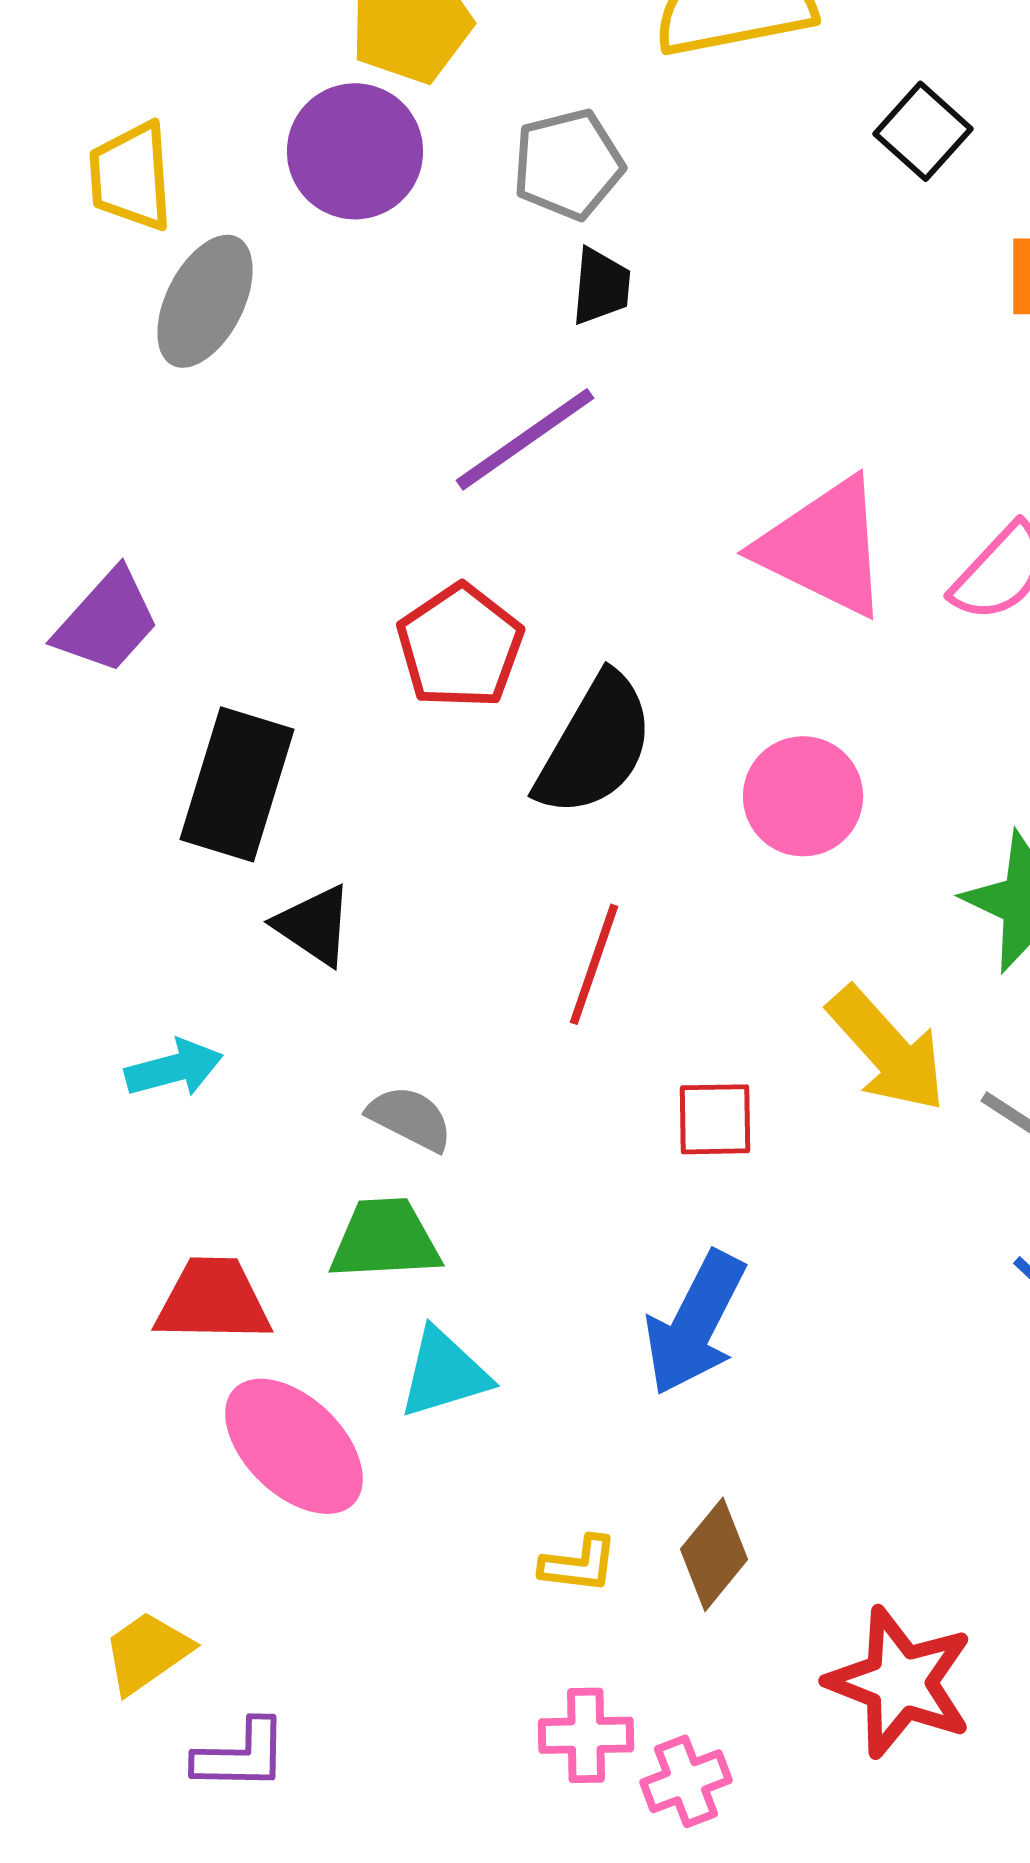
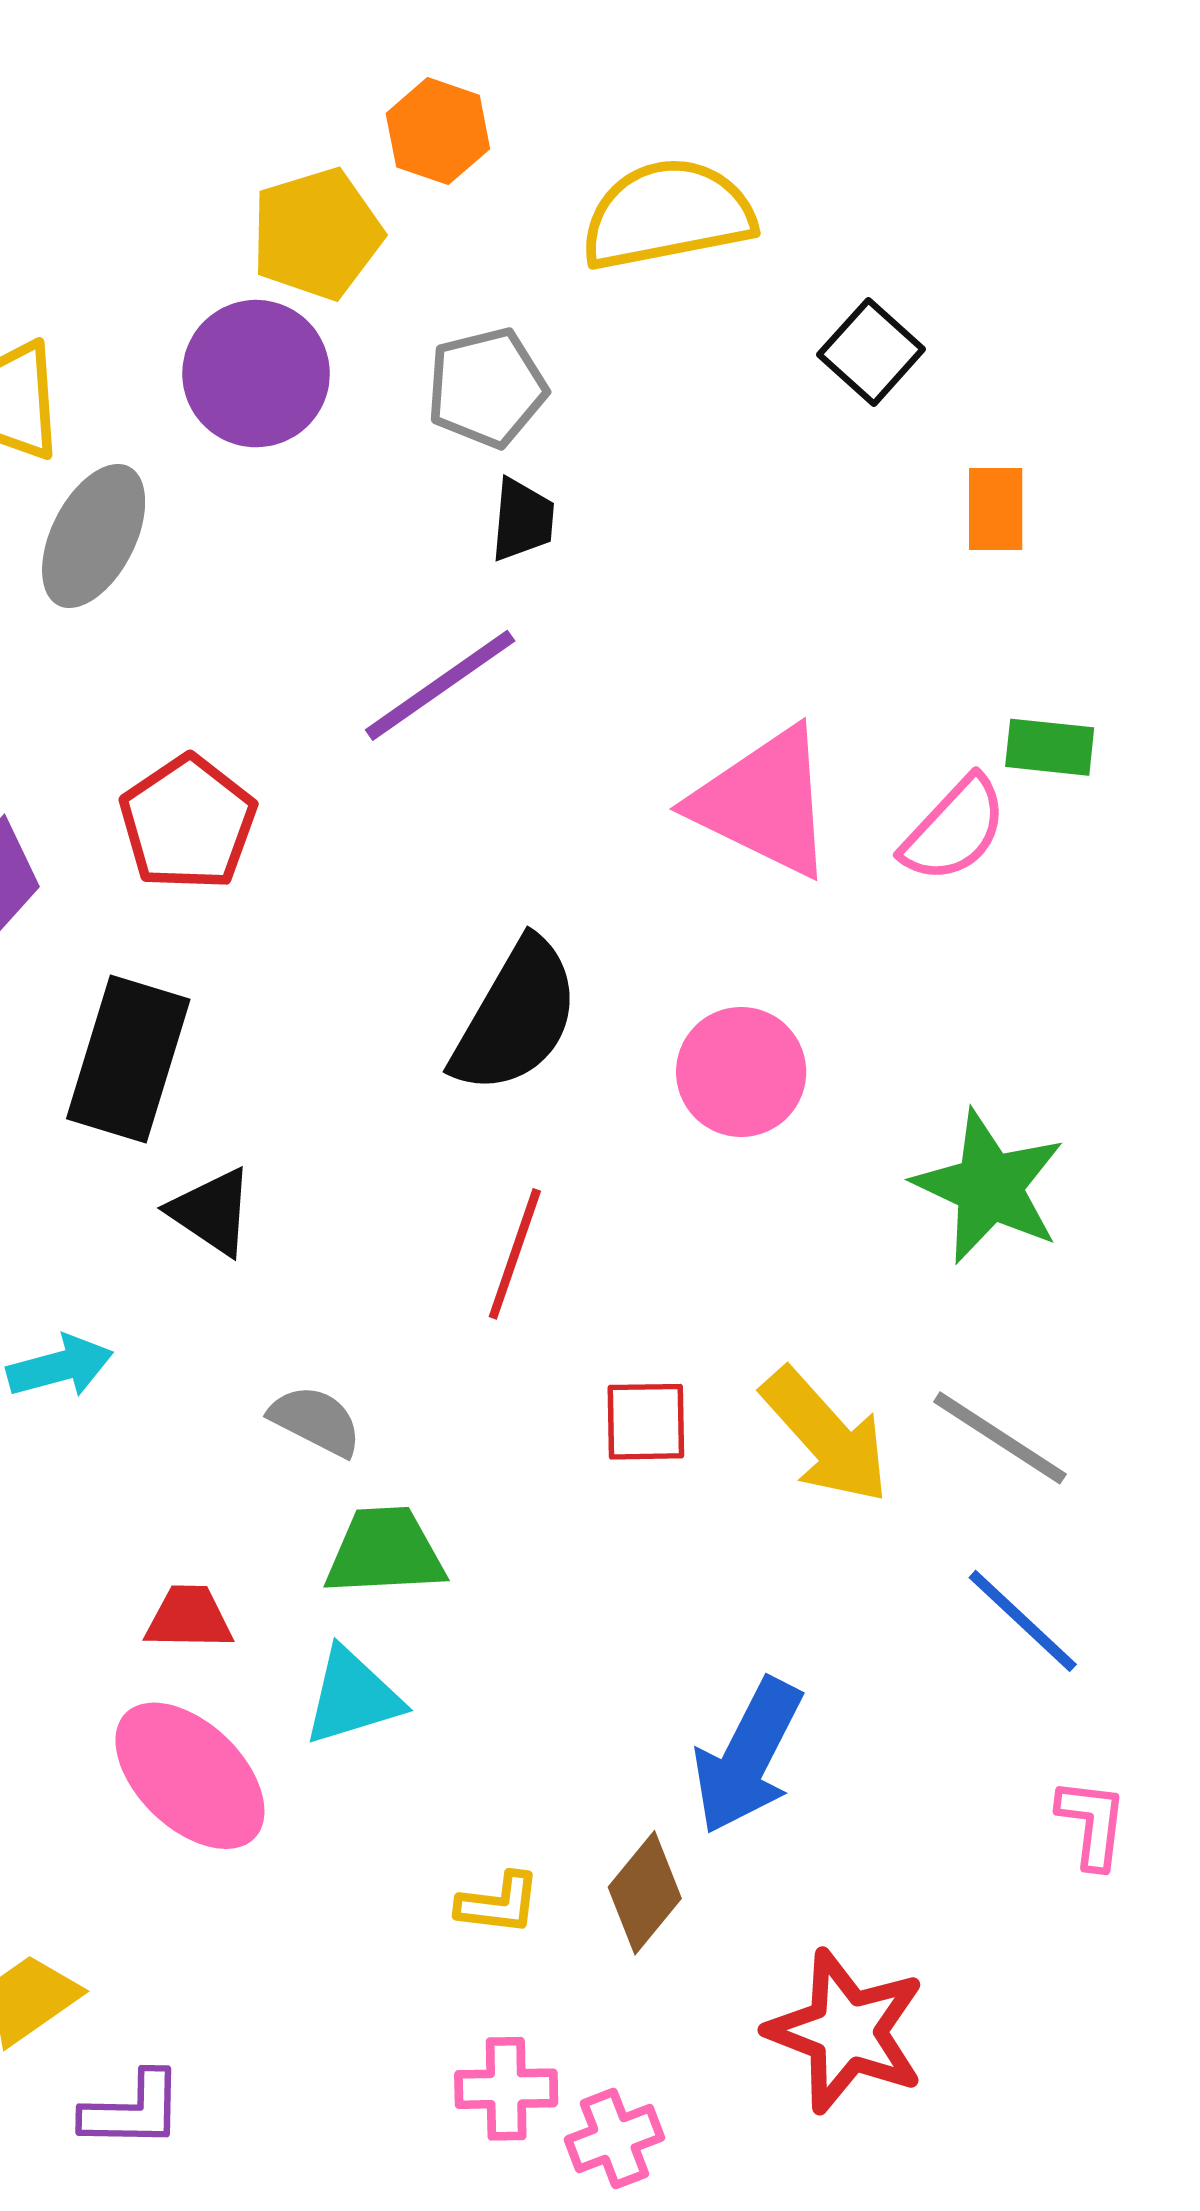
red pentagon: (460, 646) -> (188, 823), moved
yellow arrow: (887, 1049) -> (826, 1436), moved
green trapezoid: (385, 1239) -> (385, 1552), moved
red trapezoid: (213, 1300) -> (189, 1618), moved, size x0.7
blue arrow: (695, 1323) -> (748, 1756), moved

